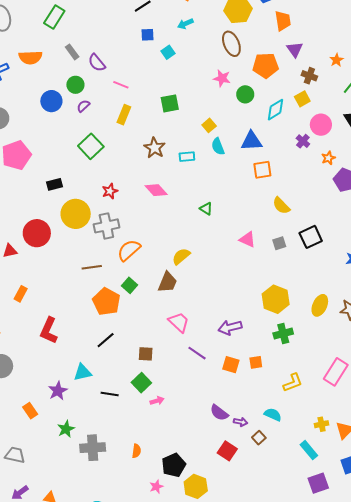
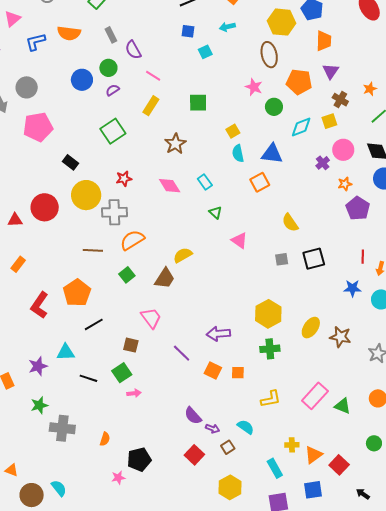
cyan rectangle: (187, 157) -> (205, 182), moved, turned 49
orange square: (262, 170) -> (260, 182), moved, turned -30
black rectangle: (54, 184) -> (70, 162), turned 42
pink triangle: (247, 239) -> (239, 240), moved
orange pentagon: (106, 302) -> (77, 293), moved
pink trapezoid: (179, 322) -> (151, 318), moved
yellow hexagon: (196, 486) -> (230, 487), moved

